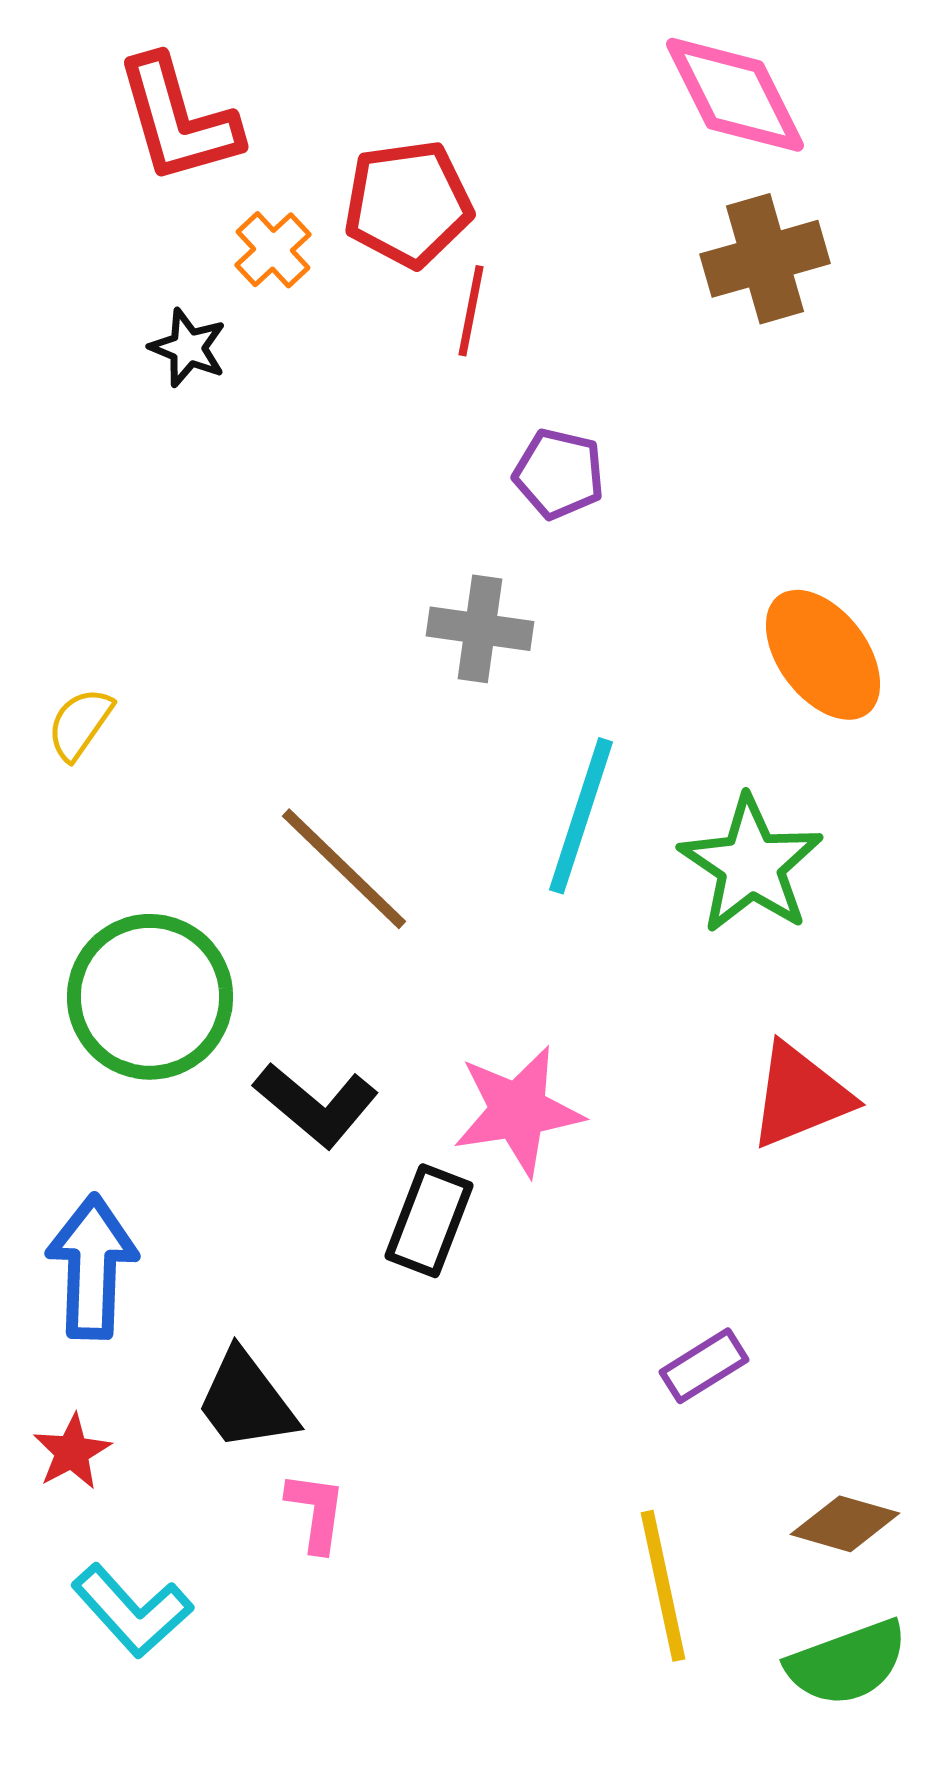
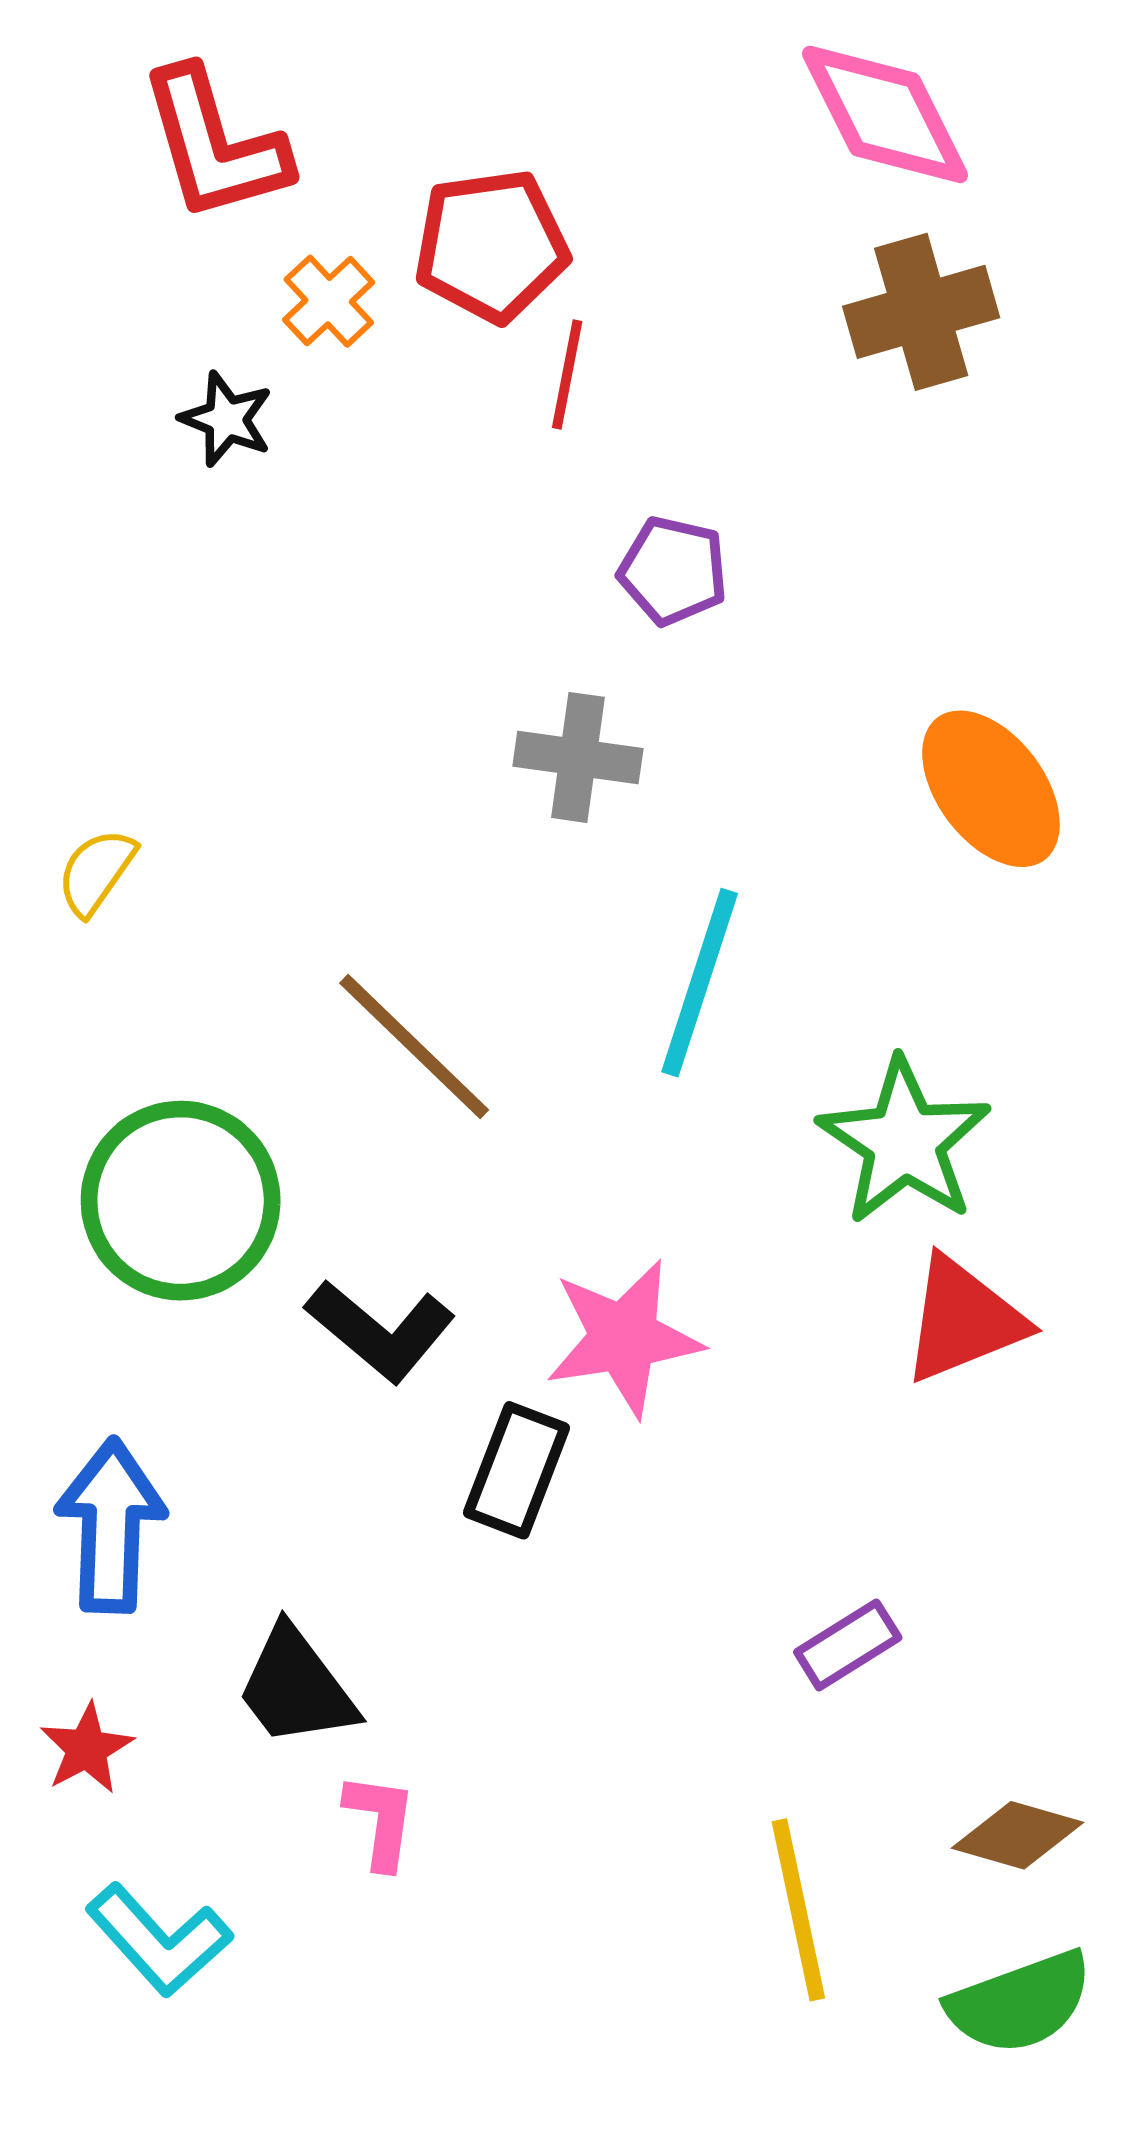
green star: (751, 865) -> (904, 1142), moved

